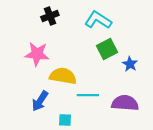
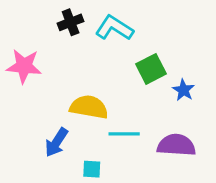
cyan L-shape: (98, 20) -> (114, 28), moved
pink star: (37, 54) -> (24, 66), moved

